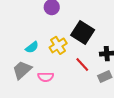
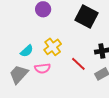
black square: (83, 32) -> (86, 17), moved
pink semicircle: (46, 77) -> (42, 68), moved

